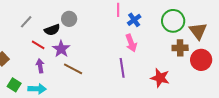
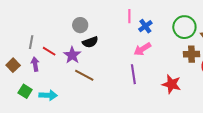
gray line: (26, 22) -> (31, 42), moved, turned -32
black semicircle: (52, 30) -> (90, 42), moved
pink arrow: (131, 43) -> (142, 49), turned 78
purple arrow: (40, 66) -> (35, 64), moved

